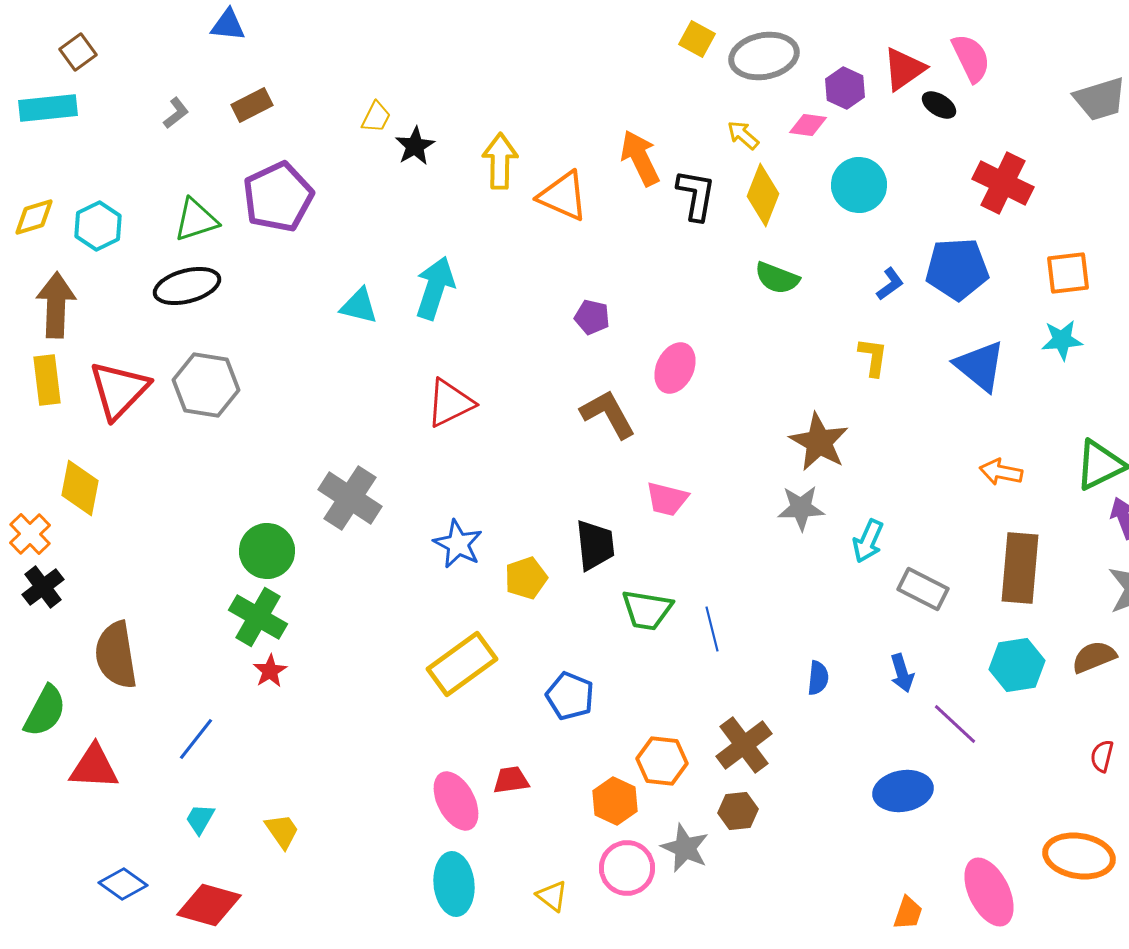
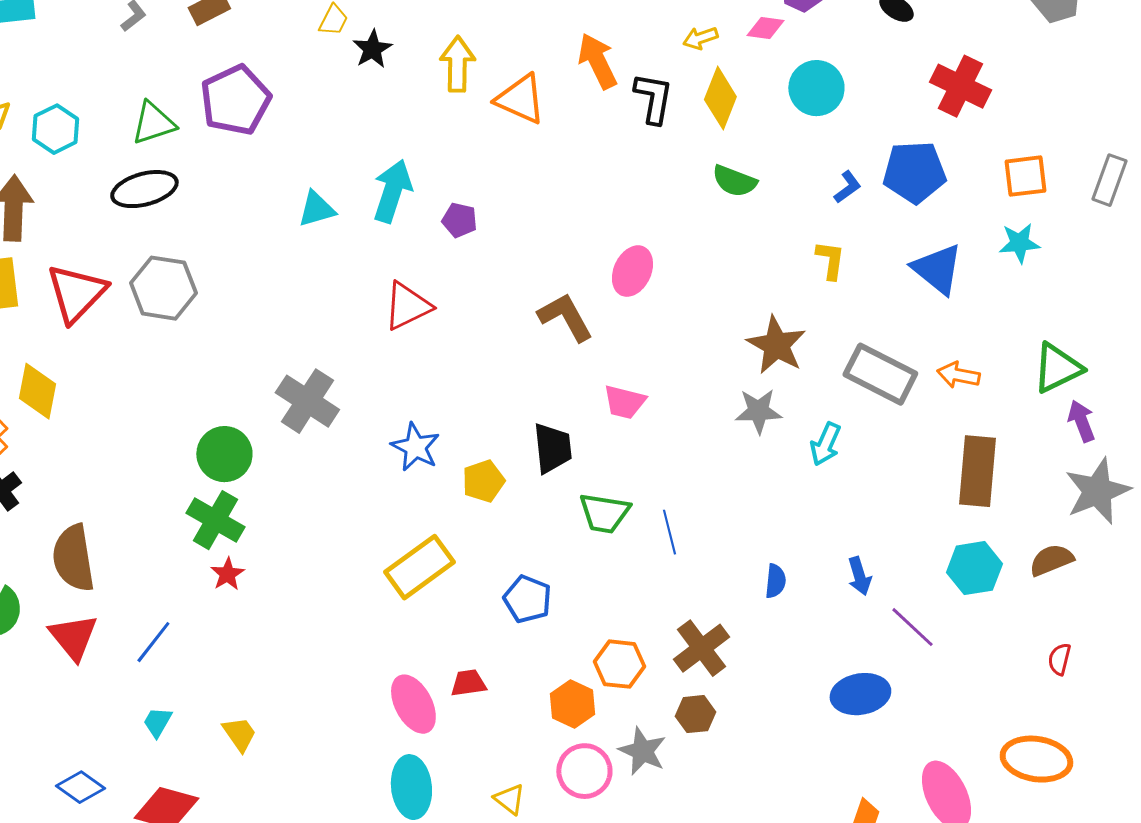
yellow arrow: (743, 135) -> (700, 38), turned -60
cyan triangle: (359, 306) -> (316, 209), turned -30
purple pentagon: (592, 317) -> (459, 220), moved
gray rectangle: (923, 589) -> (880, 374), moved, size x1.4
red triangle: (94, 767) -> (73, 637), moved, turned 48

